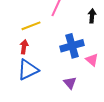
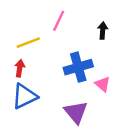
purple triangle: (70, 83) -> (76, 112), size x1.5

